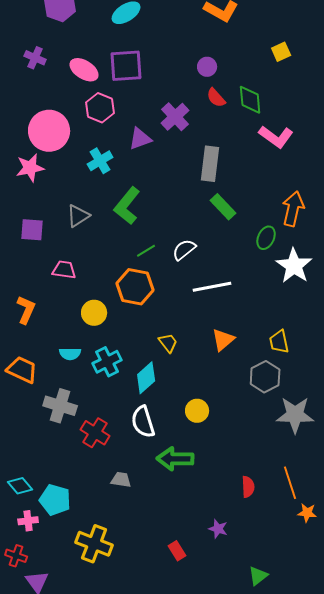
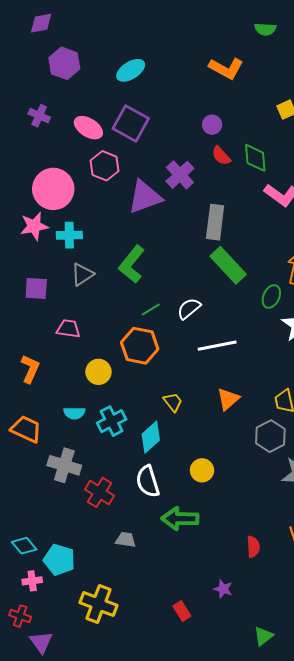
purple square: (126, 66) -> (131, 124), turned 33
purple triangle: (140, 139) -> (145, 197), size x1.5
cyan cross: (100, 161) -> (69, 235), moved, turned 30
green rectangle: (223, 207) -> (228, 265), size x1.4

